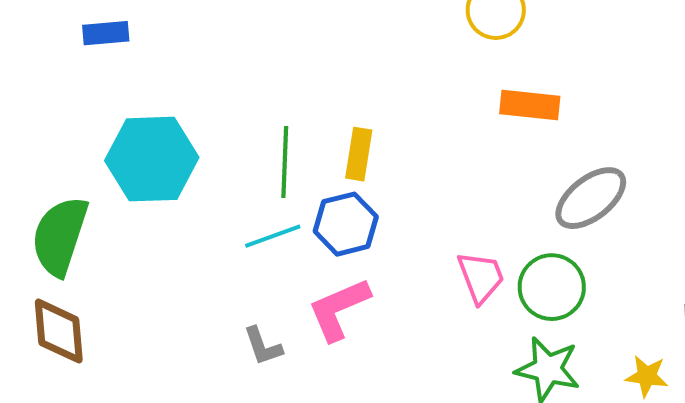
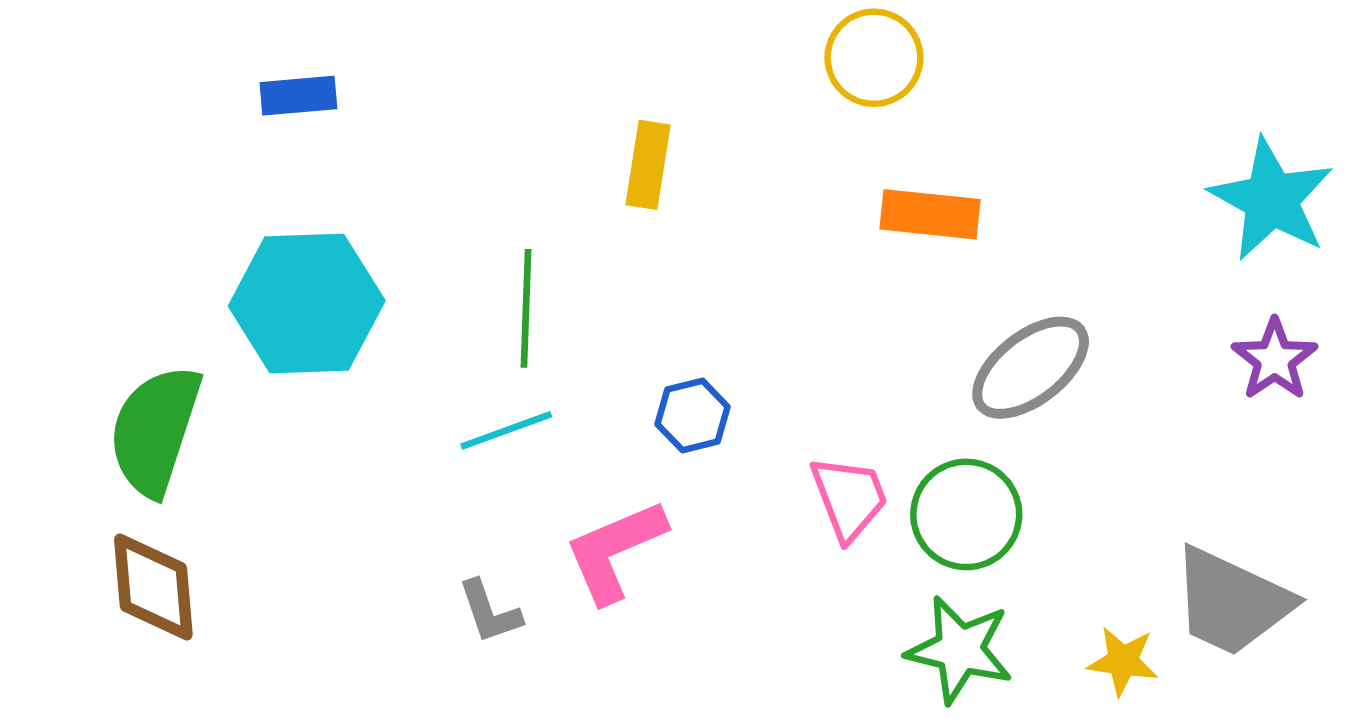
blue rectangle: (106, 33) -> (298, 96), moved
yellow rectangle: (359, 154) -> (648, 165), moved
blue hexagon: (346, 224) -> (693, 416), moved, size x0.7

